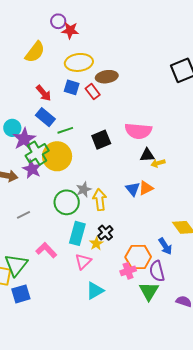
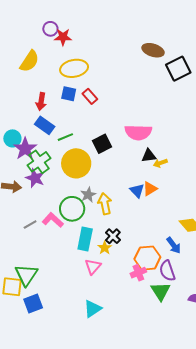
brown ellipse: (107, 77) -> (153, 50), moved, turned 30
red arrow: (44, 93) -> (41, 102), turned 54
yellow circle: (57, 156) -> (76, 163), moved
pink L-shape: (46, 250) -> (53, 220), moved
cyan triangle: (95, 291) -> (93, 309), moved

